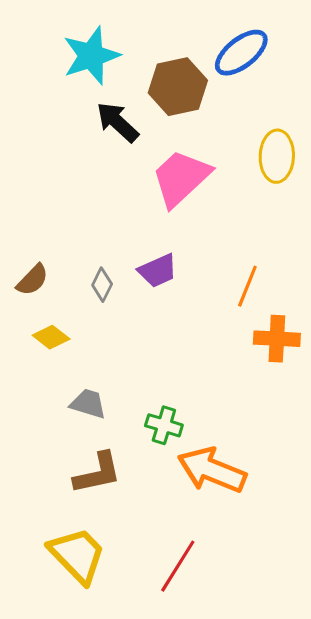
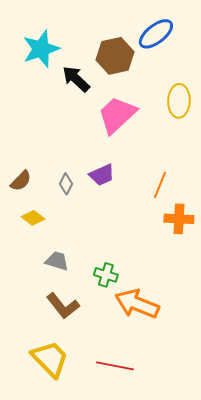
cyan star: (91, 56) -> (41, 49), moved
brown L-shape: (97, 473) -> (63, 306), turned 64
red line: (178, 566) -> (115, 366), turned 69

